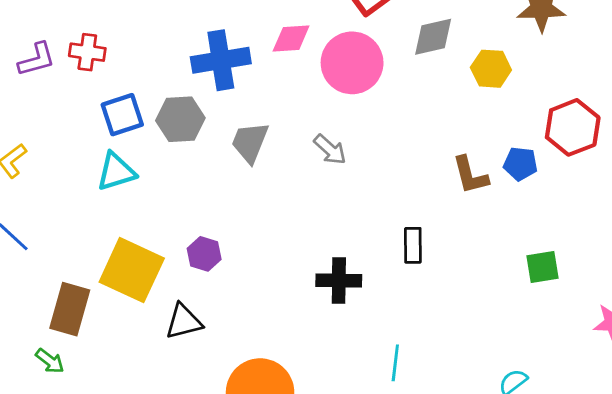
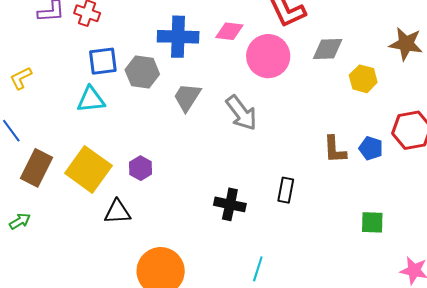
gray arrow: (330, 149) -> (241, 113), size x1.5
brown rectangle: (70, 309) -> (36, 168), moved
green arrow: (50, 361) -> (20, 221), turned -80

